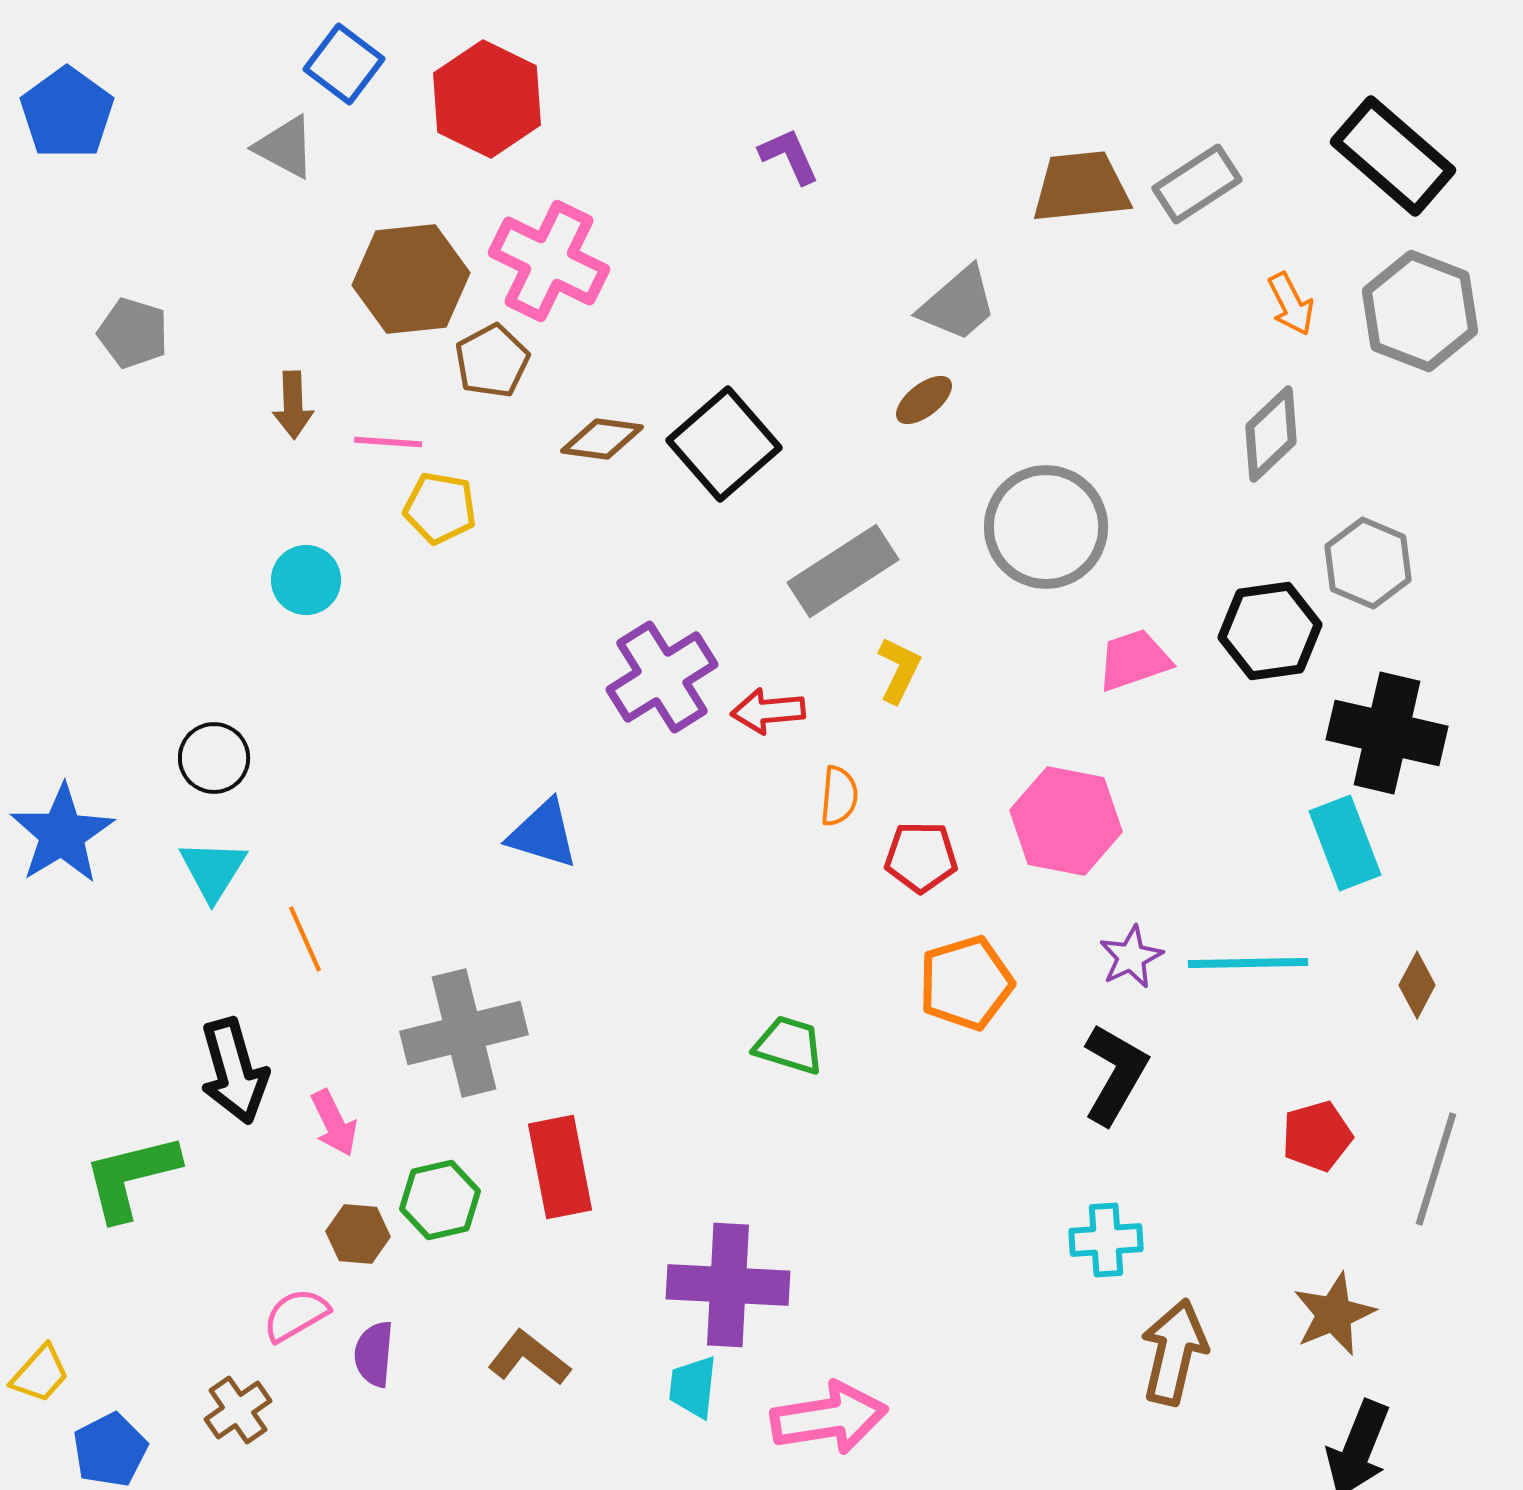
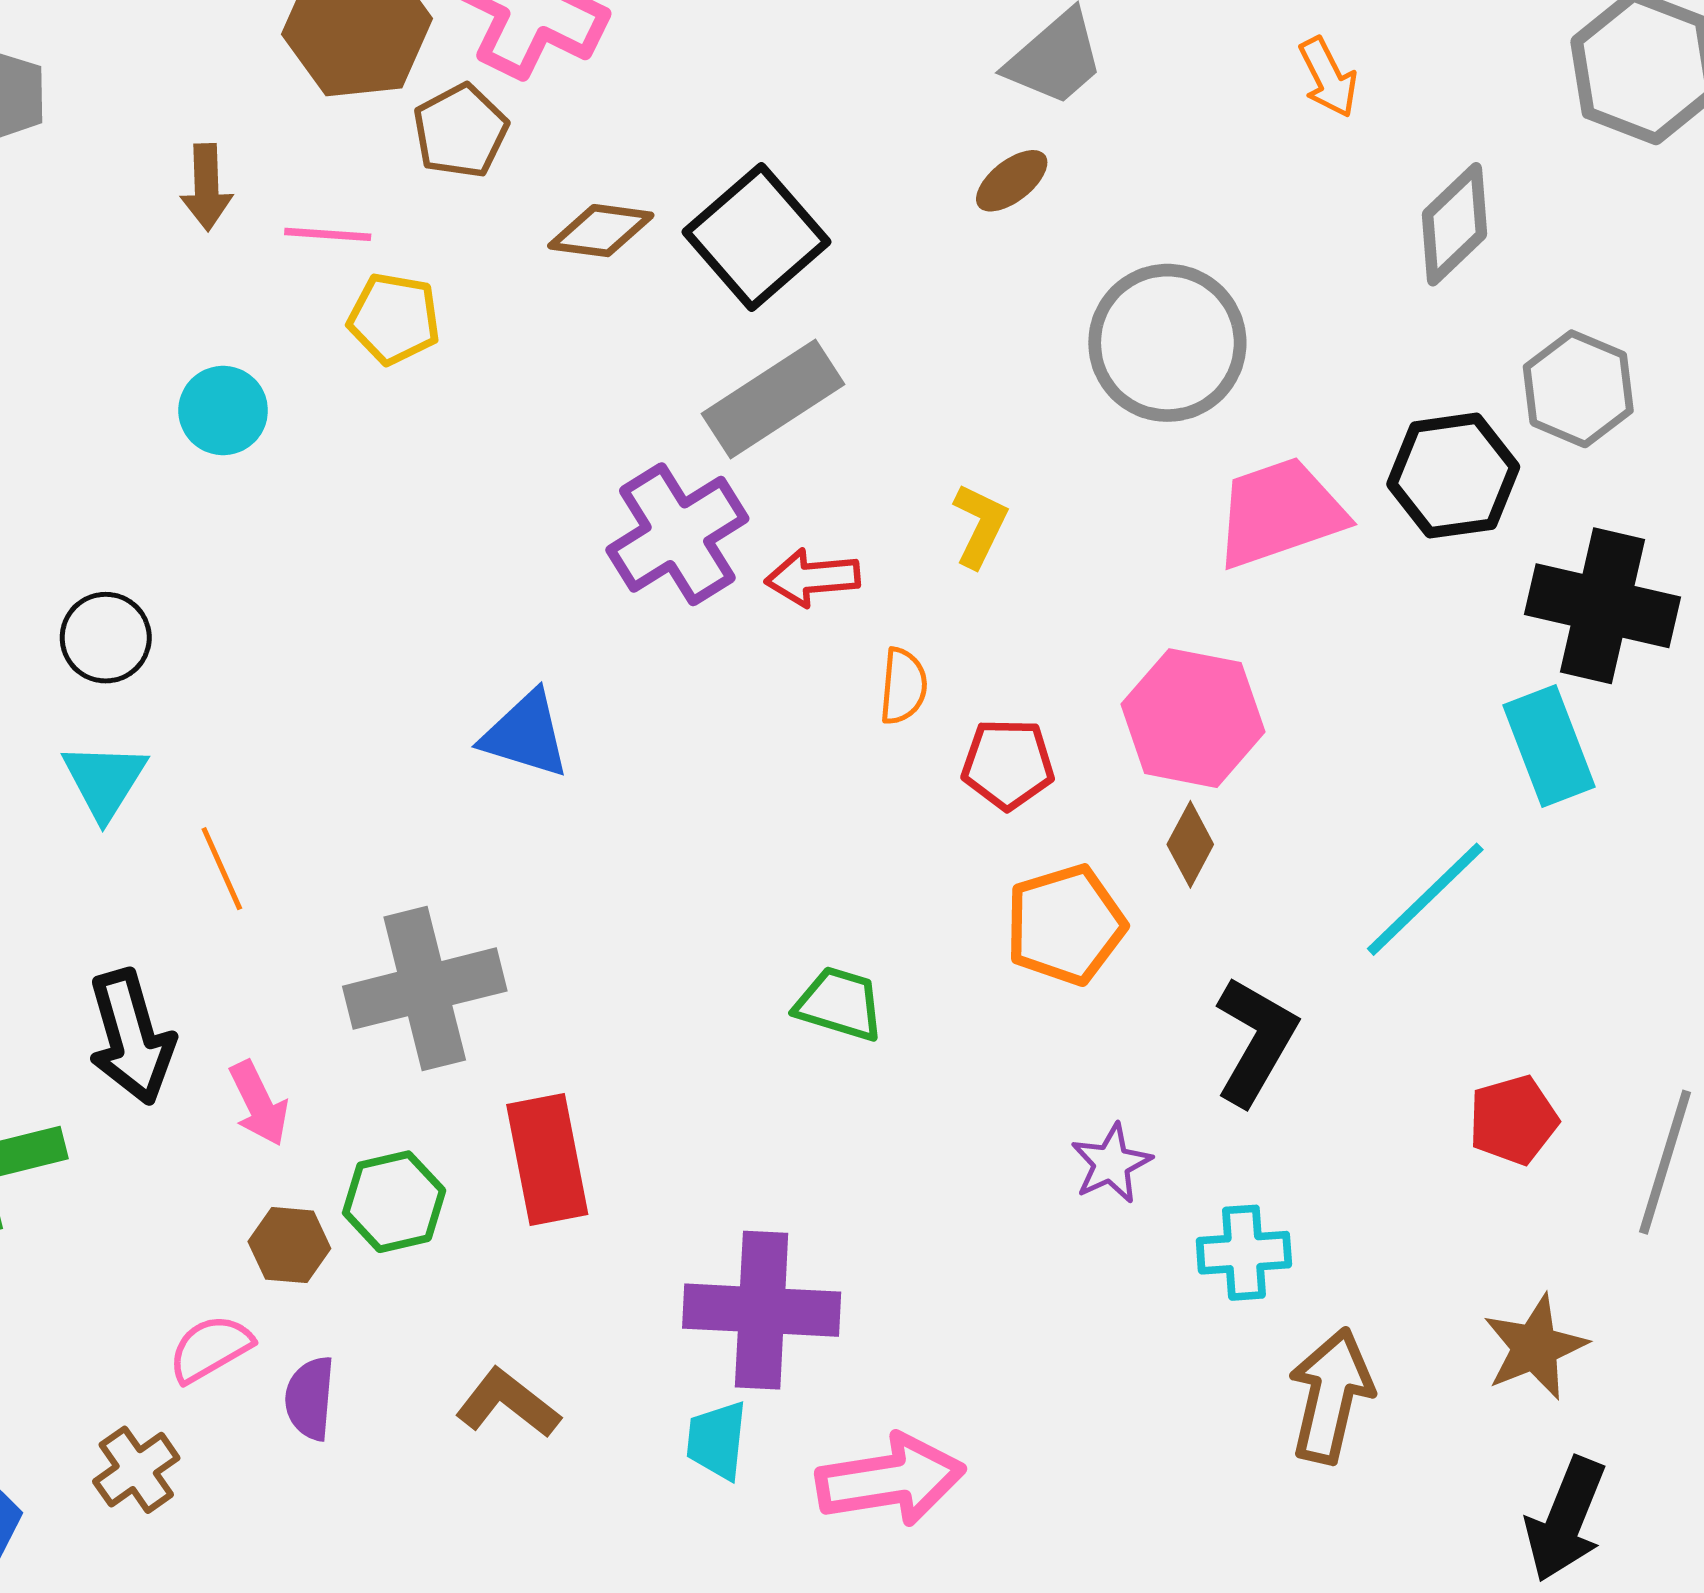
orange arrow: (1291, 304) -> (1328, 77), moved
gray rectangle: (843, 571) -> (773, 399), moved
pink trapezoid: (1134, 660) -> (1280, 513), size x1.4
purple star: (1131, 957) -> (1111, 1163), moved
cyan line: (1248, 963) -> (1425, 899), turned -43
brown diamond: (1417, 985) -> (1190, 844), moved

